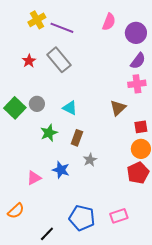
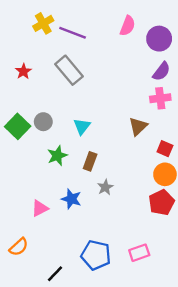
red star: (29, 61) -> (23, 71), moved
cyan triangle: (70, 108) -> (82, 126), turned 42
red square: (141, 127) -> (165, 149), turned 32

